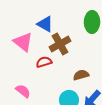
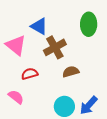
red semicircle: (44, 62) -> (30, 74), moved
brown semicircle: (81, 75) -> (71, 72), moved

